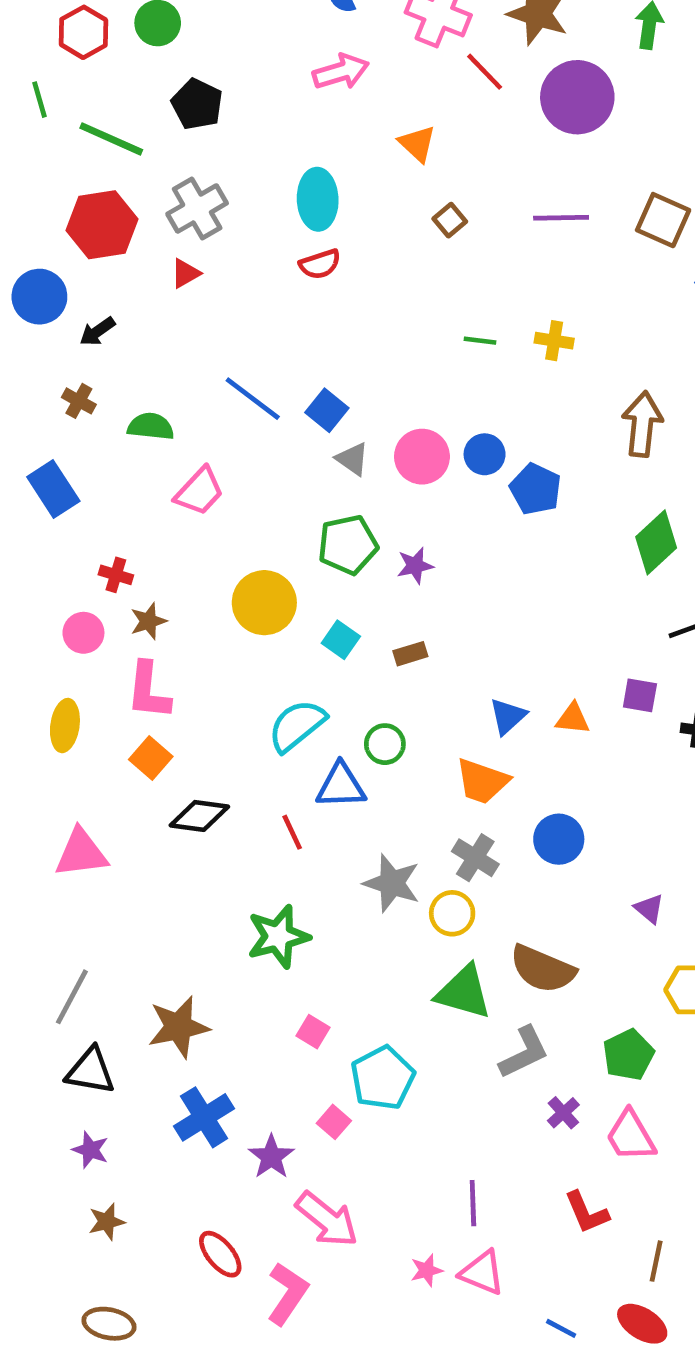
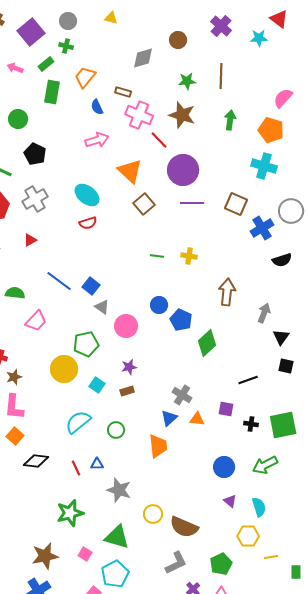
purple circle: (577, 97) -> (183, 170), moved
orange triangle: (417, 144) -> (130, 171), size x1.5
cyan ellipse: (318, 199) -> (87, 195), turned -50
brown square: (450, 220) -> (144, 204), size x1.5
red triangle: (185, 273) -> (30, 240), moved
pink circle: (422, 457) -> (126, 326), moved
green diamond: (656, 542) -> (207, 343), moved
green pentagon: (348, 545) -> (86, 344), moved
purple star: (415, 566) -> (129, 367), moved
orange trapezoid: (482, 781) -> (158, 446), turned -115
blue triangle: (341, 786) -> (97, 464), moved, size x0.6
blue circle: (559, 839) -> (224, 467), moved
gray cross: (475, 858) -> (182, 395), moved
yellow circle: (452, 913) -> (153, 514), moved
green triangle: (464, 992) -> (117, 537), moved
brown star: (179, 1027) -> (45, 556), moved

